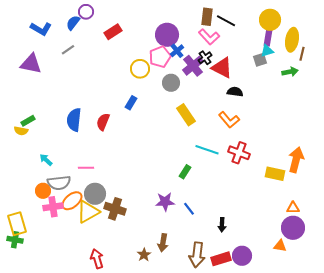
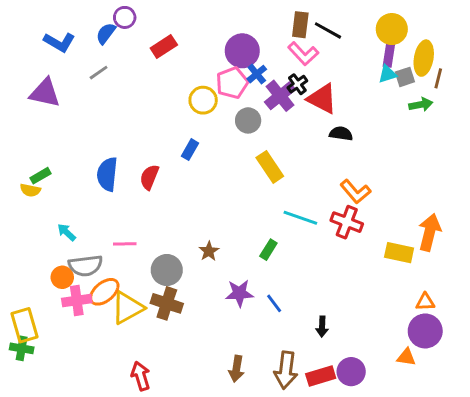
gray square: (260, 60) -> (405, 77), moved
orange L-shape: (229, 120) -> (355, 192), moved
gray circle: (95, 194) -> (167, 270), moved
brown arrow: (163, 243) -> (236, 369), moved
brown star: (144, 255) -> (209, 251), moved

